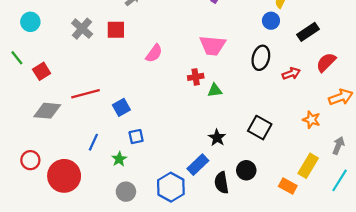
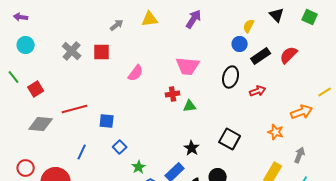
black rectangle: (308, 32) -> (261, 56), moved
red semicircle: (326, 62) -> (289, 55), moved
blue square: (121, 107) -> (107, 121), turned 35
blue square: (136, 137) -> (120, 147), turned -32
green star: (119, 159) -> (139, 167), moved

